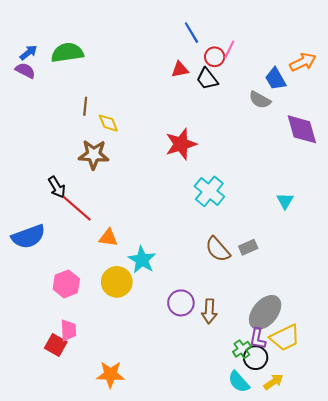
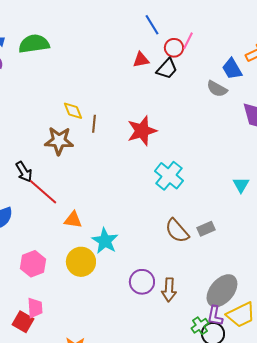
black trapezoid: (207, 79) -> (167, 69), turned -100
brown line: (85, 106) -> (94, 124), moved

